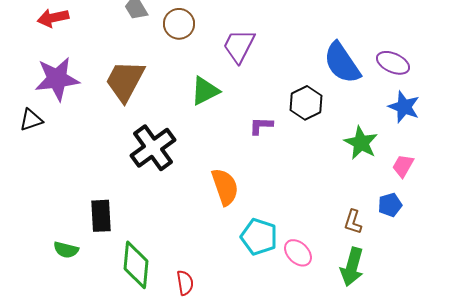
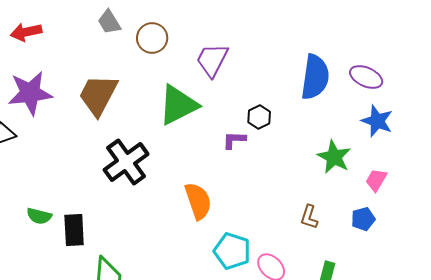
blue semicircle: (342, 63) -> (315, 77), turned -138
green triangle: (205, 91) -> (178, 105), size x1.4
black hexagon: (306, 103) -> (259, 117), moved, size x0.7
brown L-shape: (353, 222) -> (309, 217), moved
green semicircle: (66, 250) -> (39, 216), moved

